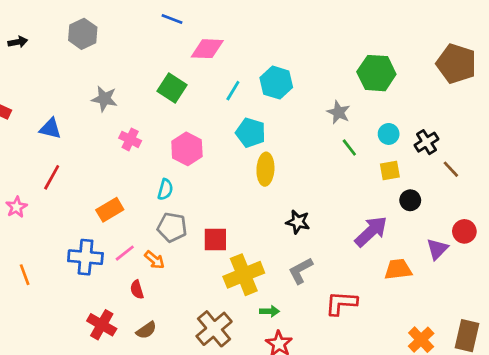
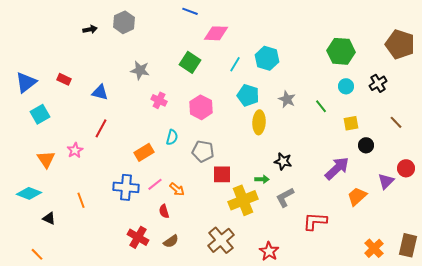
black arrow: (18, 42) -> (90, 29), moved
gray star: (339, 112) -> (287, 99), moved
cyan circle: (389, 134) -> (346, 86), moved
black cross: (426, 142) -> (378, 83), moved
cyan semicircle: (165, 189) -> (172, 137), moved
gray pentagon: (172, 227) -> (203, 151), moved
orange trapezoid: (398, 269) -> (357, 196), turned -35
green arrow: (270, 311) -> (262, 179), moved

